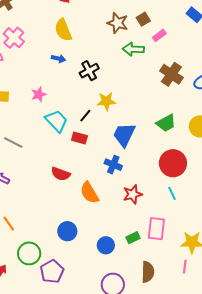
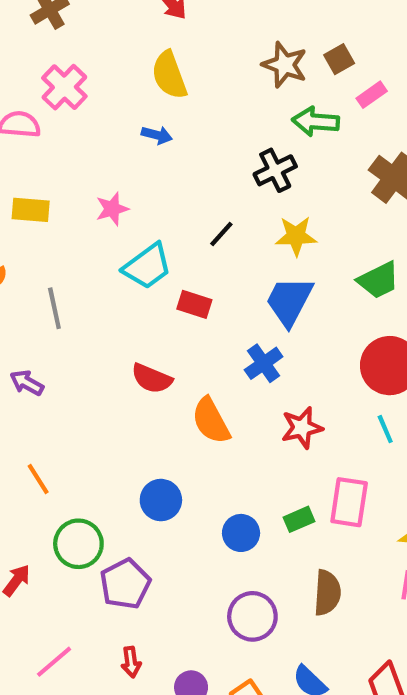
black cross: (89, 71) -> (275, 170), moved
yellow star: (106, 101) -> (296, 236), moved
black line: (85, 116) -> (221, 234), moved
cyan trapezoid: (56, 121) -> (147, 266), turned 95
gray line: (13, 143) -> (54, 308), turned 48
blue cross: (113, 165) -> (264, 363), turned 30

